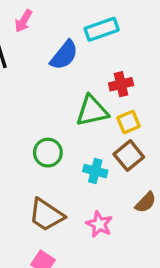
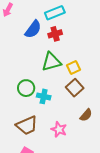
red cross: (121, 84) -> (55, 34), moved
cyan cross: (95, 171) -> (44, 96), moved
brown trapezoid: (46, 215) -> (27, 125), turned -55

